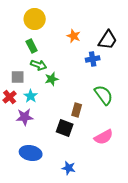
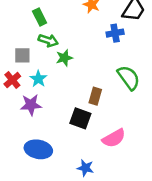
pink semicircle: (104, 137) -> (114, 138), moved

